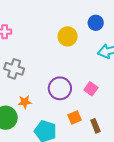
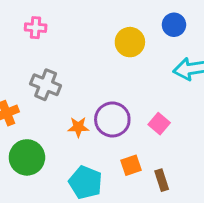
orange star: (25, 102) -> (78, 127), moved

